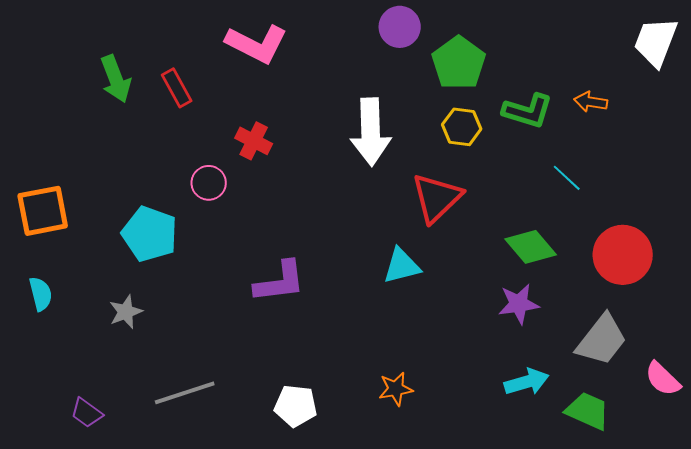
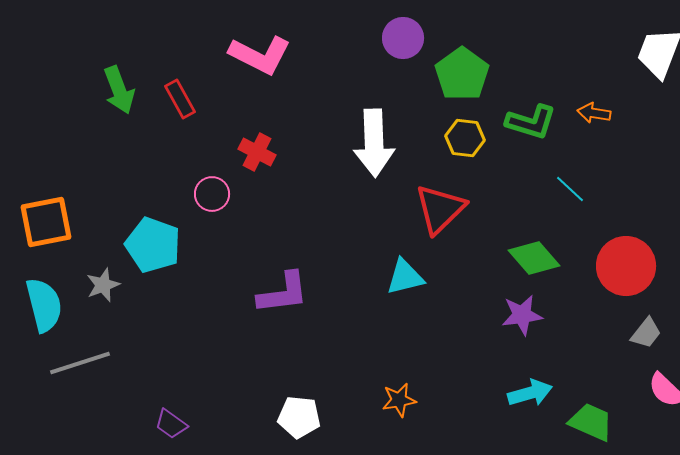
cyan semicircle: (41, 294) -> (44, 305), size x1.6
gray star: (126, 312) -> (103, 285), moved
gray trapezoid: (602, 340) -> (646, 333), moved, size x0.6
gray line: (185, 393) -> (80, 363), moved
purple trapezoid: (87, 413) -> (171, 424), moved

